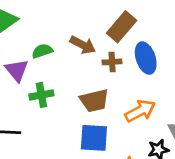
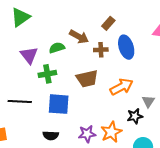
brown rectangle: (122, 27) -> (108, 23), size x0.6
green semicircle: (42, 51) -> (57, 48), moved
blue square: (94, 138) -> (59, 104), moved

